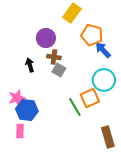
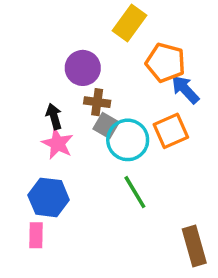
cyan circle: (104, 80) -> (128, 140), moved
pink star: (17, 98) -> (58, 143), moved, turned -30
orange square: (90, 98) -> (171, 131), moved

